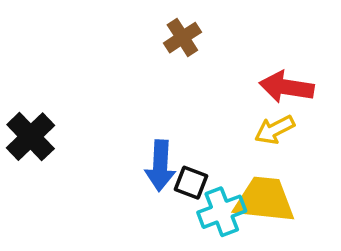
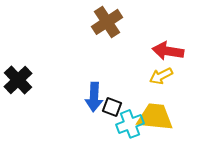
brown cross: (182, 38) -> (107, 22), size x1.4

